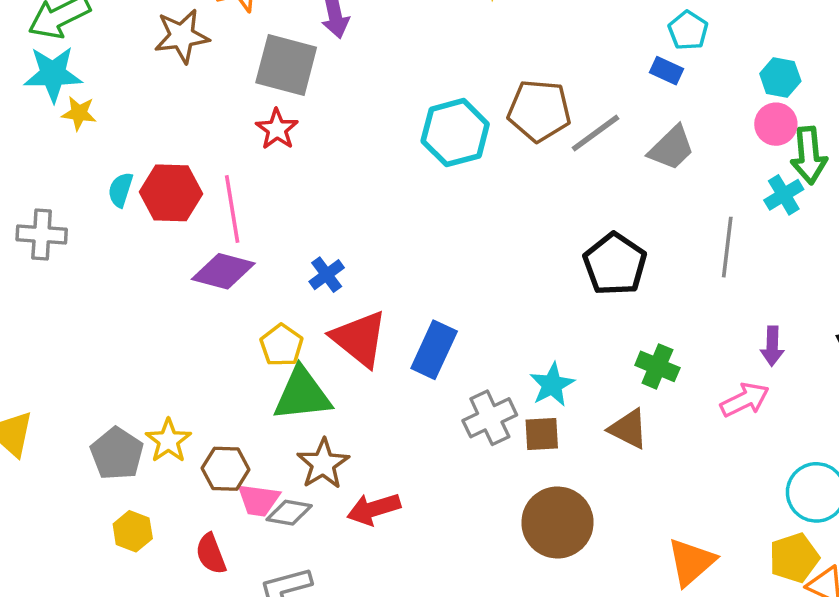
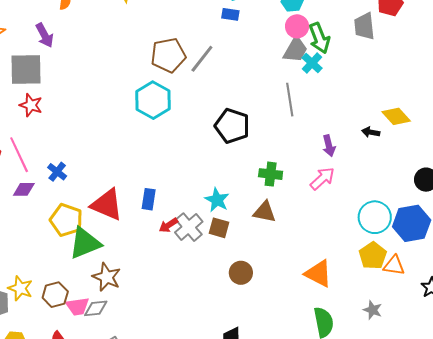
cyan hexagon: (455, 133) -> (153, 100), moved
gray trapezoid: (671, 148) -> (295, 50), moved
purple diamond: (223, 271) -> (24, 189), size x0.7
blue cross: (327, 275) -> (57, 172), moved
yellow pentagon: (282, 345) -> (66, 220), size x1.4
blue rectangle: (434, 350) -> (149, 199), size x0.7
brown square: (542, 434) -> (219, 228), turned 35
red arrow: (374, 509) -> (168, 225), moved, size x0.7
brown circle: (557, 522) -> (241, 273), size x0.6
orange triangle: (691, 562) -> (318, 274), turned -36

